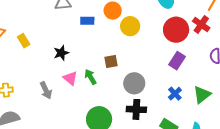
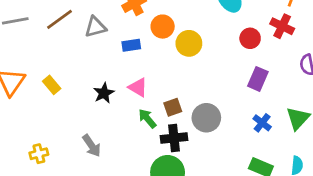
red circle: (176, 30) -> (250, 38), size x0.6
brown square: (111, 62) -> (173, 107), moved
pink triangle: (70, 78) -> (138, 87), moved
black cross: (136, 109) -> (174, 138), moved

